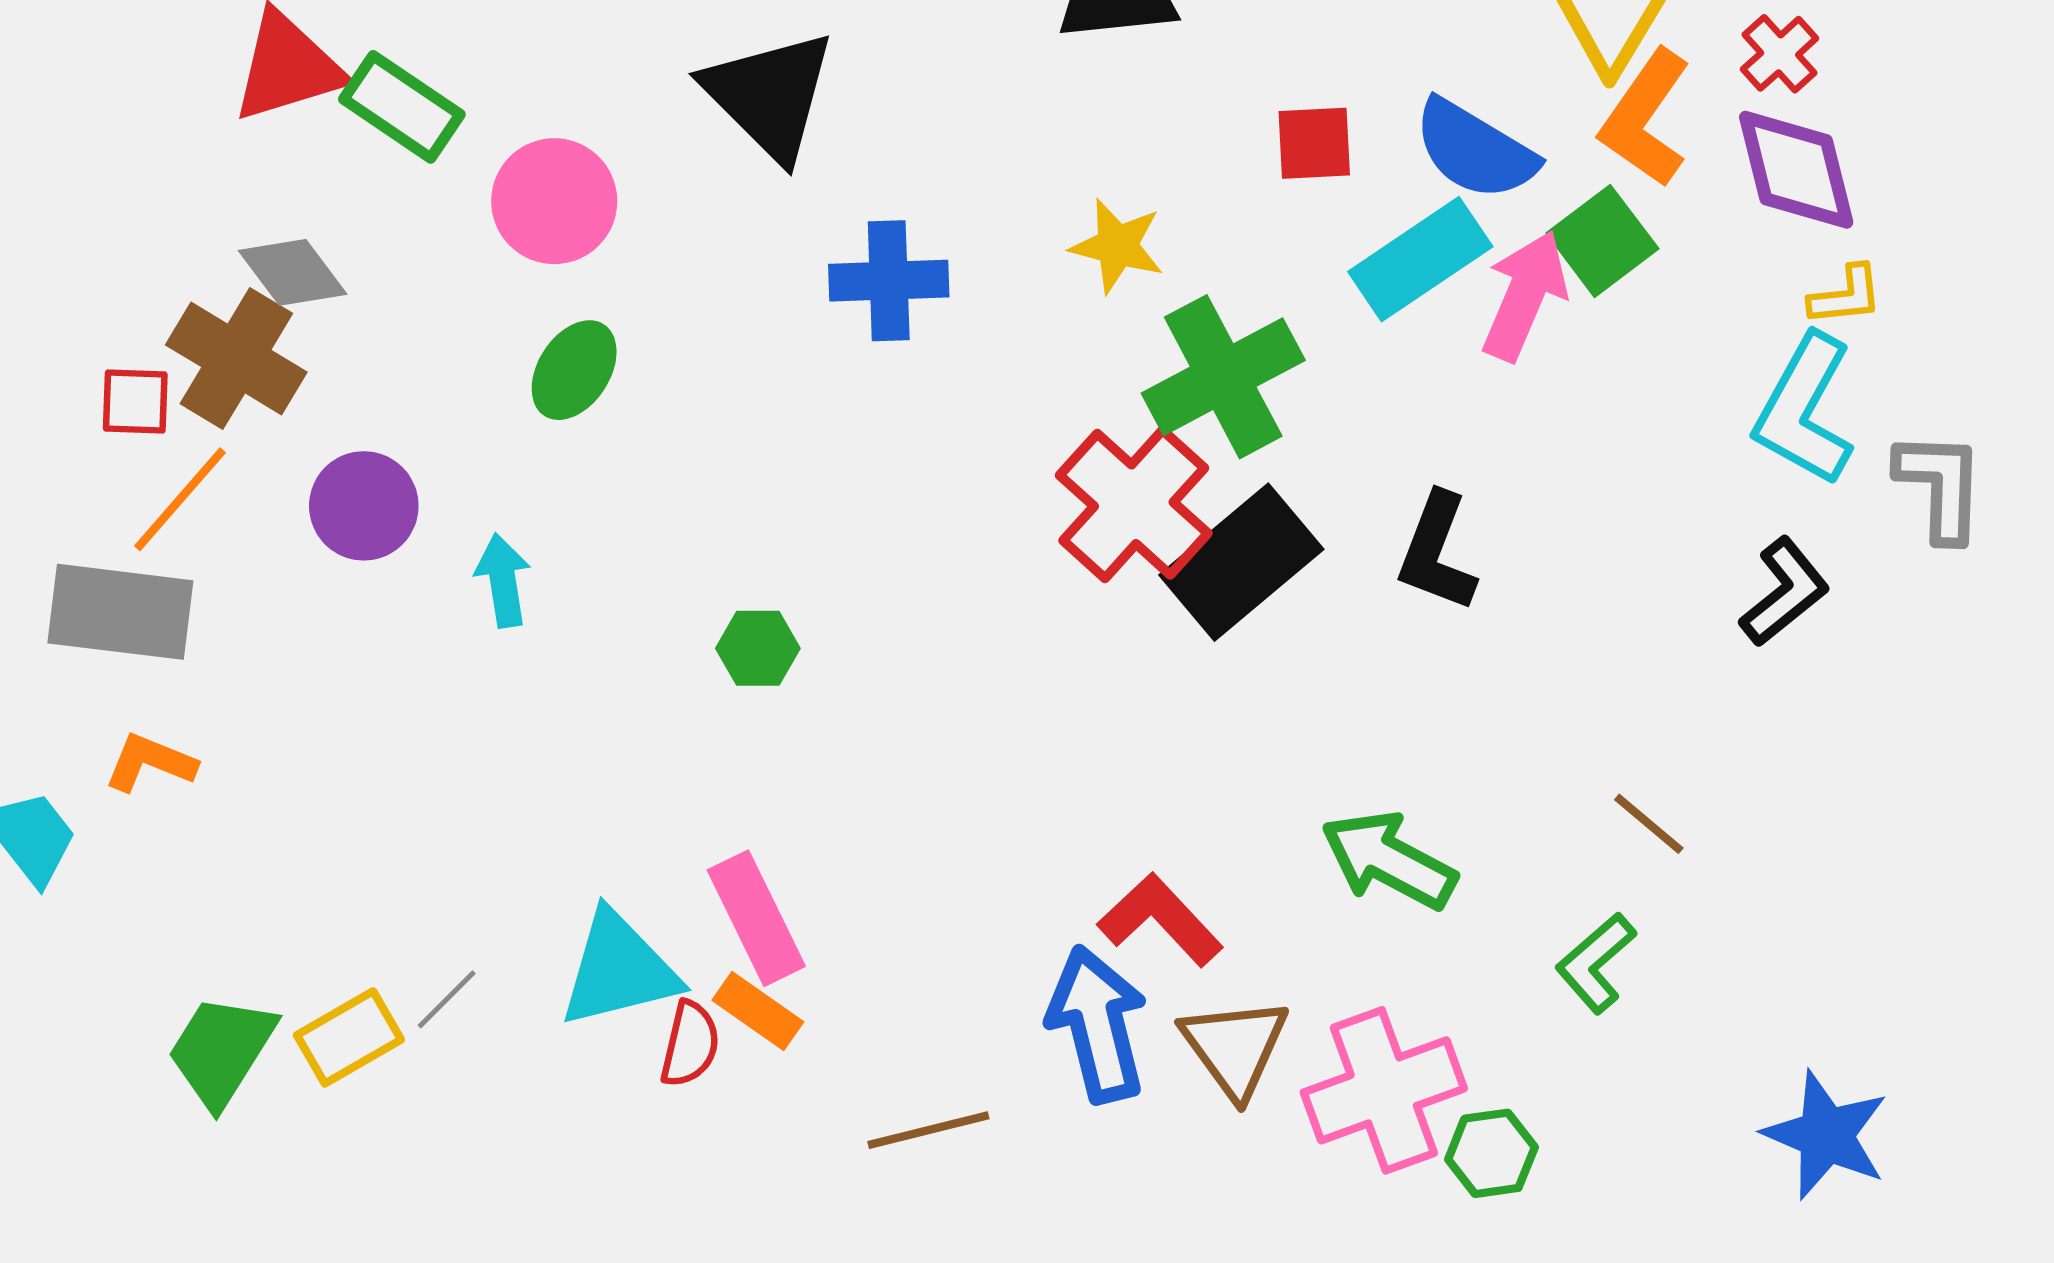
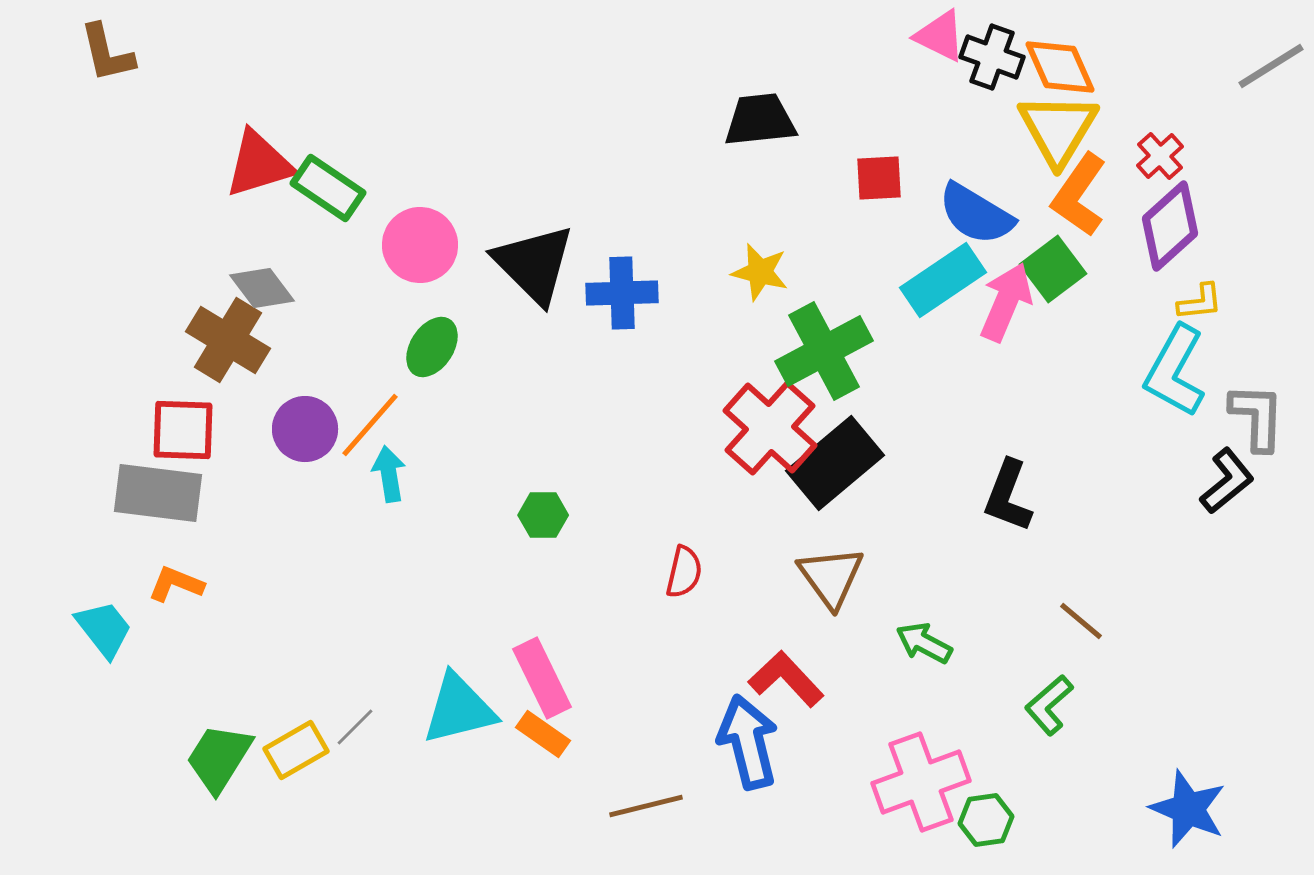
black triangle: (769, 95) -> (534, 264), moved
red square: (1314, 143) -> (879, 178), moved
purple diamond: (1796, 170) -> (1170, 226), turned 62
red square: (135, 402) -> (183, 430), moved, size x1.5
orange line: (180, 499) -> (370, 425), moved
black L-shape: (1437, 552) -> (1008, 496), moved
black L-shape: (1785, 592) -> (1227, 481), moved
green arrow: (1389, 860) -> (924, 643), size x0.7
red semicircle: (690, 1044) -> (684, 572), moved
brown triangle: (1235, 1047) -> (831, 577), moved

